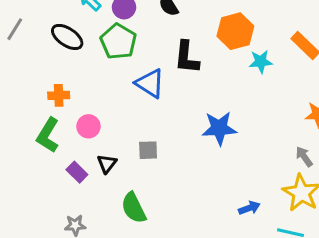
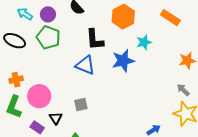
cyan star: (261, 62) -> (144, 42), moved
blue triangle: (150, 83) -> (85, 65), moved
pink circle: (88, 126) -> (39, 96), size x1.5
blue star: (219, 128) -> (123, 61), moved

